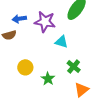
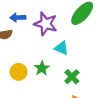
green star: (48, 79) -> (42, 68), moved

